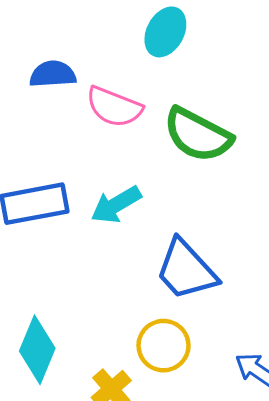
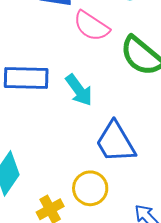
cyan arrow: (116, 205) -> (79, 90), turned -108

